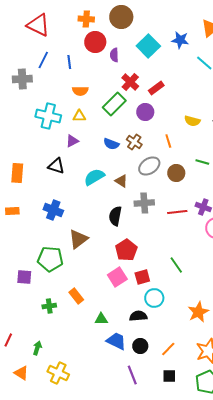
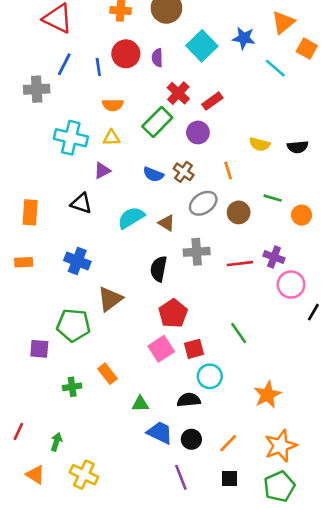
red circle: (95, 42) -> (126, 54), moved

